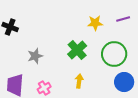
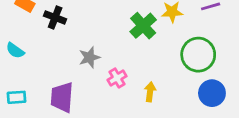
green cross: (77, 50) -> (143, 26), moved
pink cross: (44, 88) -> (117, 78), moved

